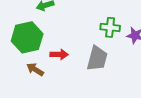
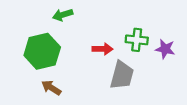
red arrow: (59, 54) -> (103, 49), moved

